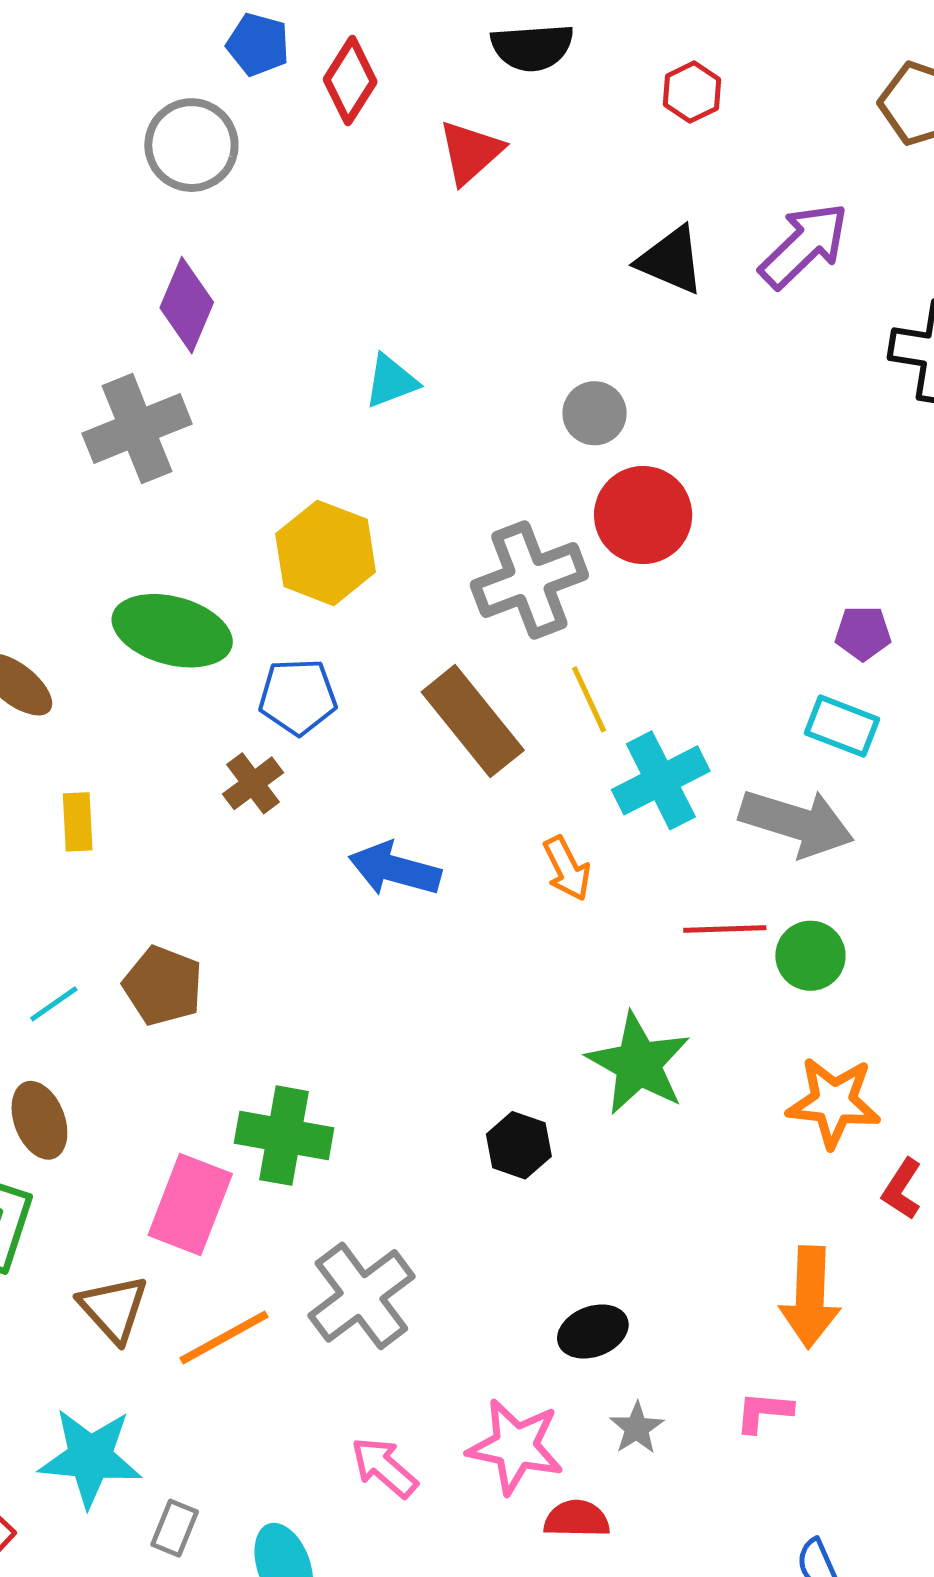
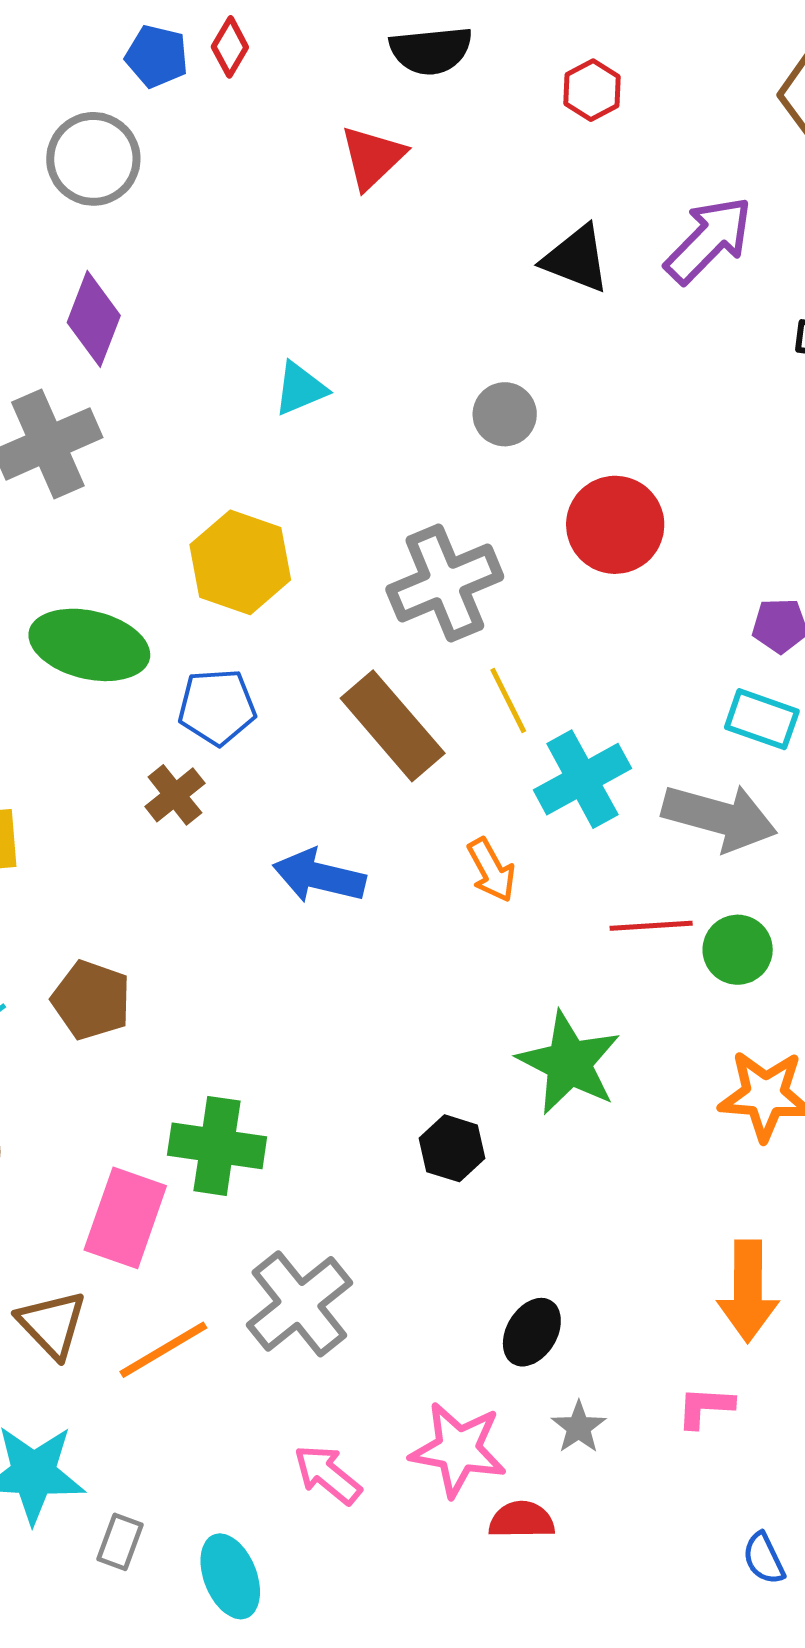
red diamond: (350, 81) -> (230, 47), moved, size x0.7
red circle: (643, 515) -> (615, 525), moved
black ellipse: (593, 1332) -> (532, 1332), turned -36

